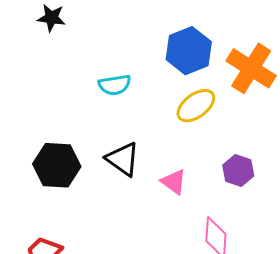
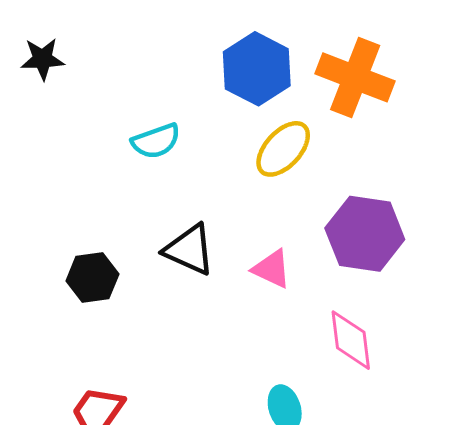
black hexagon: (57, 165) -> (92, 277), size x0.7
purple hexagon: (238, 171) -> (365, 234), size x1.6

